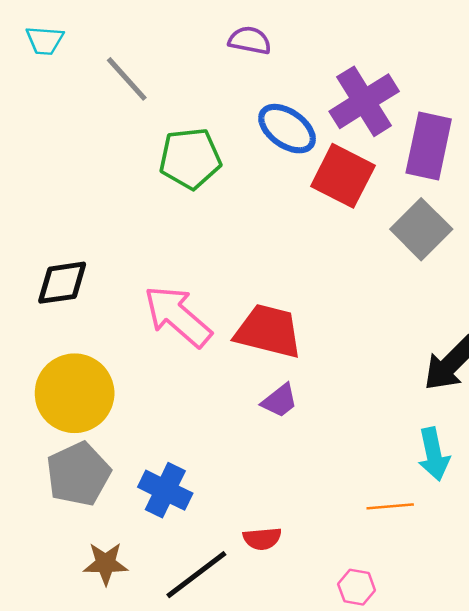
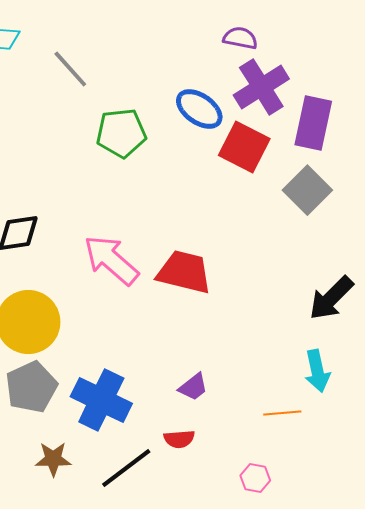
purple semicircle: (250, 40) -> (240, 38), moved
purple trapezoid: (280, 401) -> (193, 387), moved
blue cross: (165, 490) -> (101, 400), size x1.4

